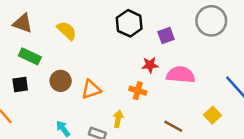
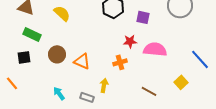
purple square: (166, 36) -> (143, 17), turned 32
orange triangle: (91, 89) -> (82, 61), turned 42
orange cross: (138, 91) -> (120, 62), turned -32

